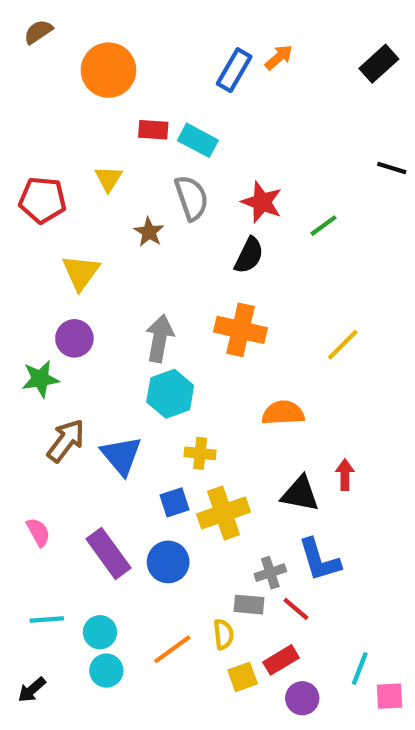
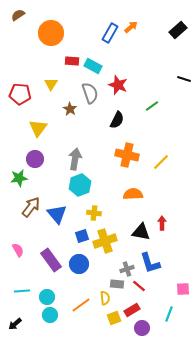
red star: (262, 202) -> (118, 85), moved
orange cross: (241, 330) -> (127, 155), moved
pink square: (390, 696) -> (183, 289), moved

